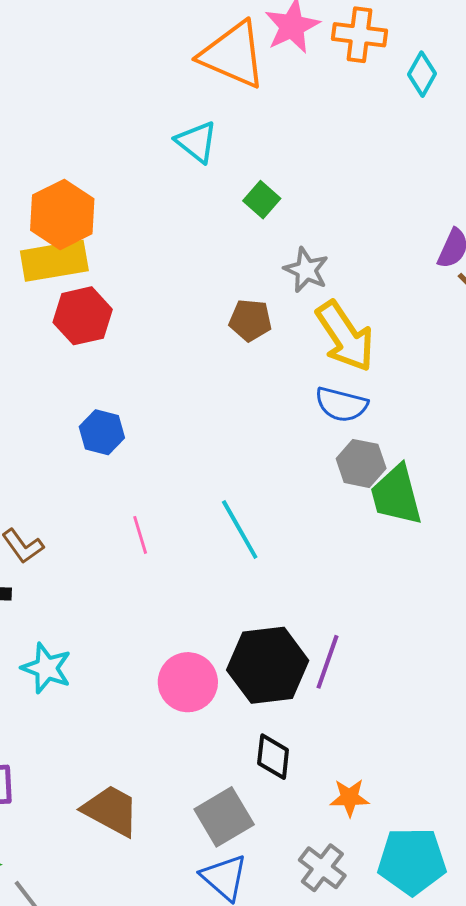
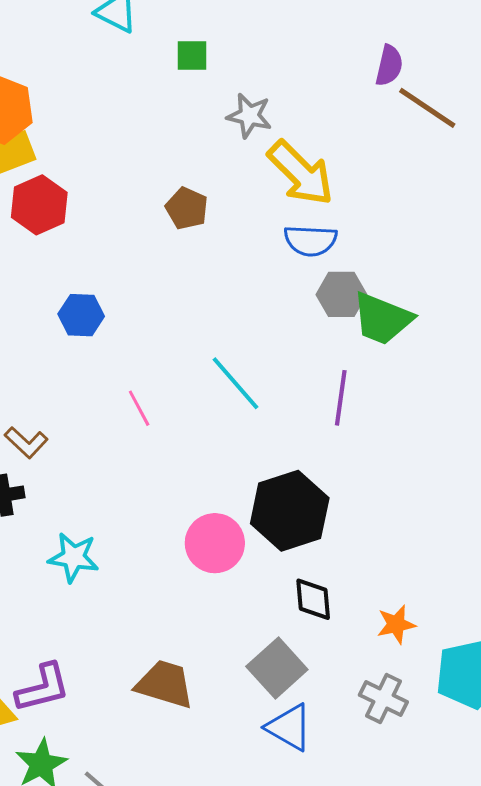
green square: (262, 200) -> (192, 56), turned -30
brown pentagon: (250, 320) -> (187, 208), moved, turned 30
green trapezoid: (396, 495) -> (382, 319), turned -42
purple line: (328, 662) -> (341, 398), moved

